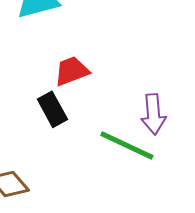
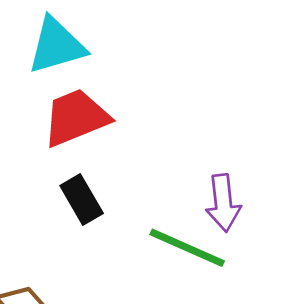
red trapezoid: (72, 71) -> (76, 118), moved, size x1.4

